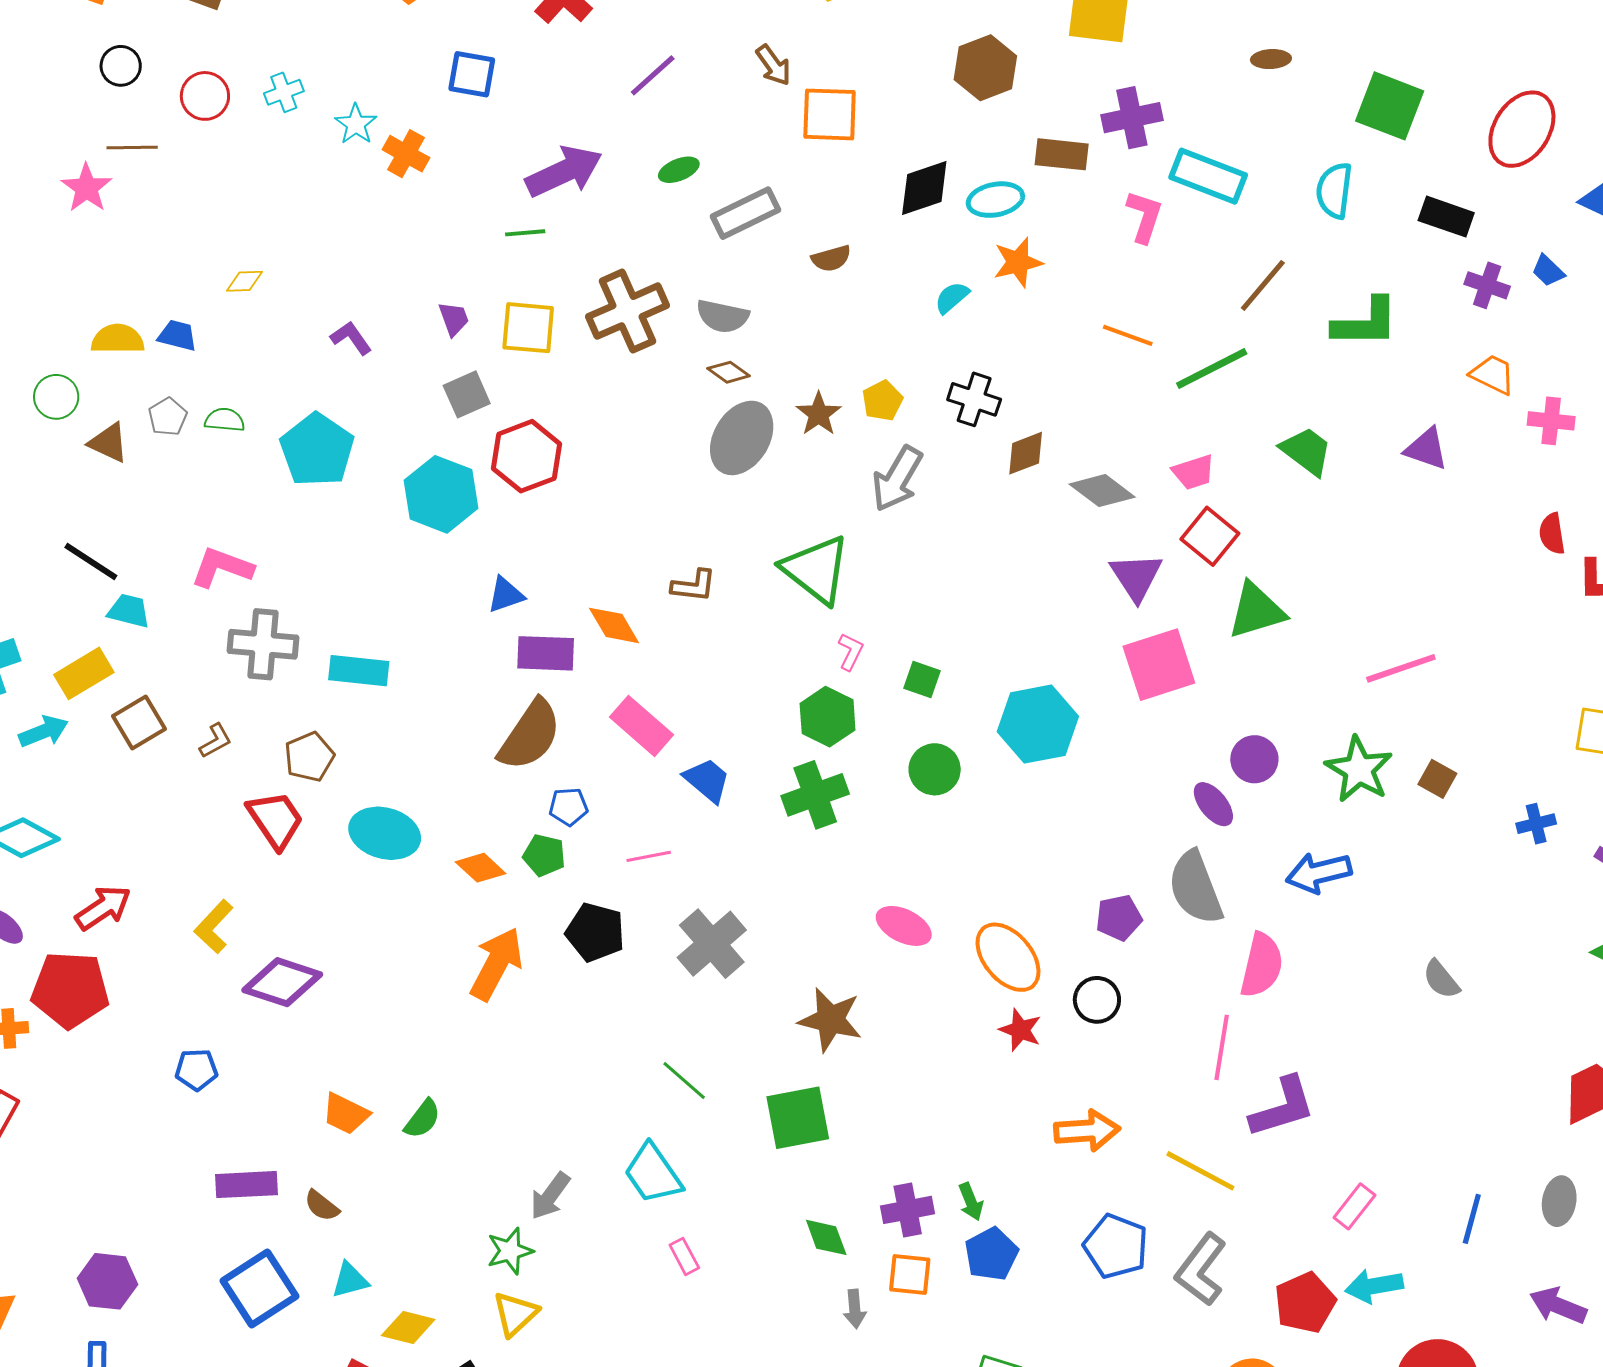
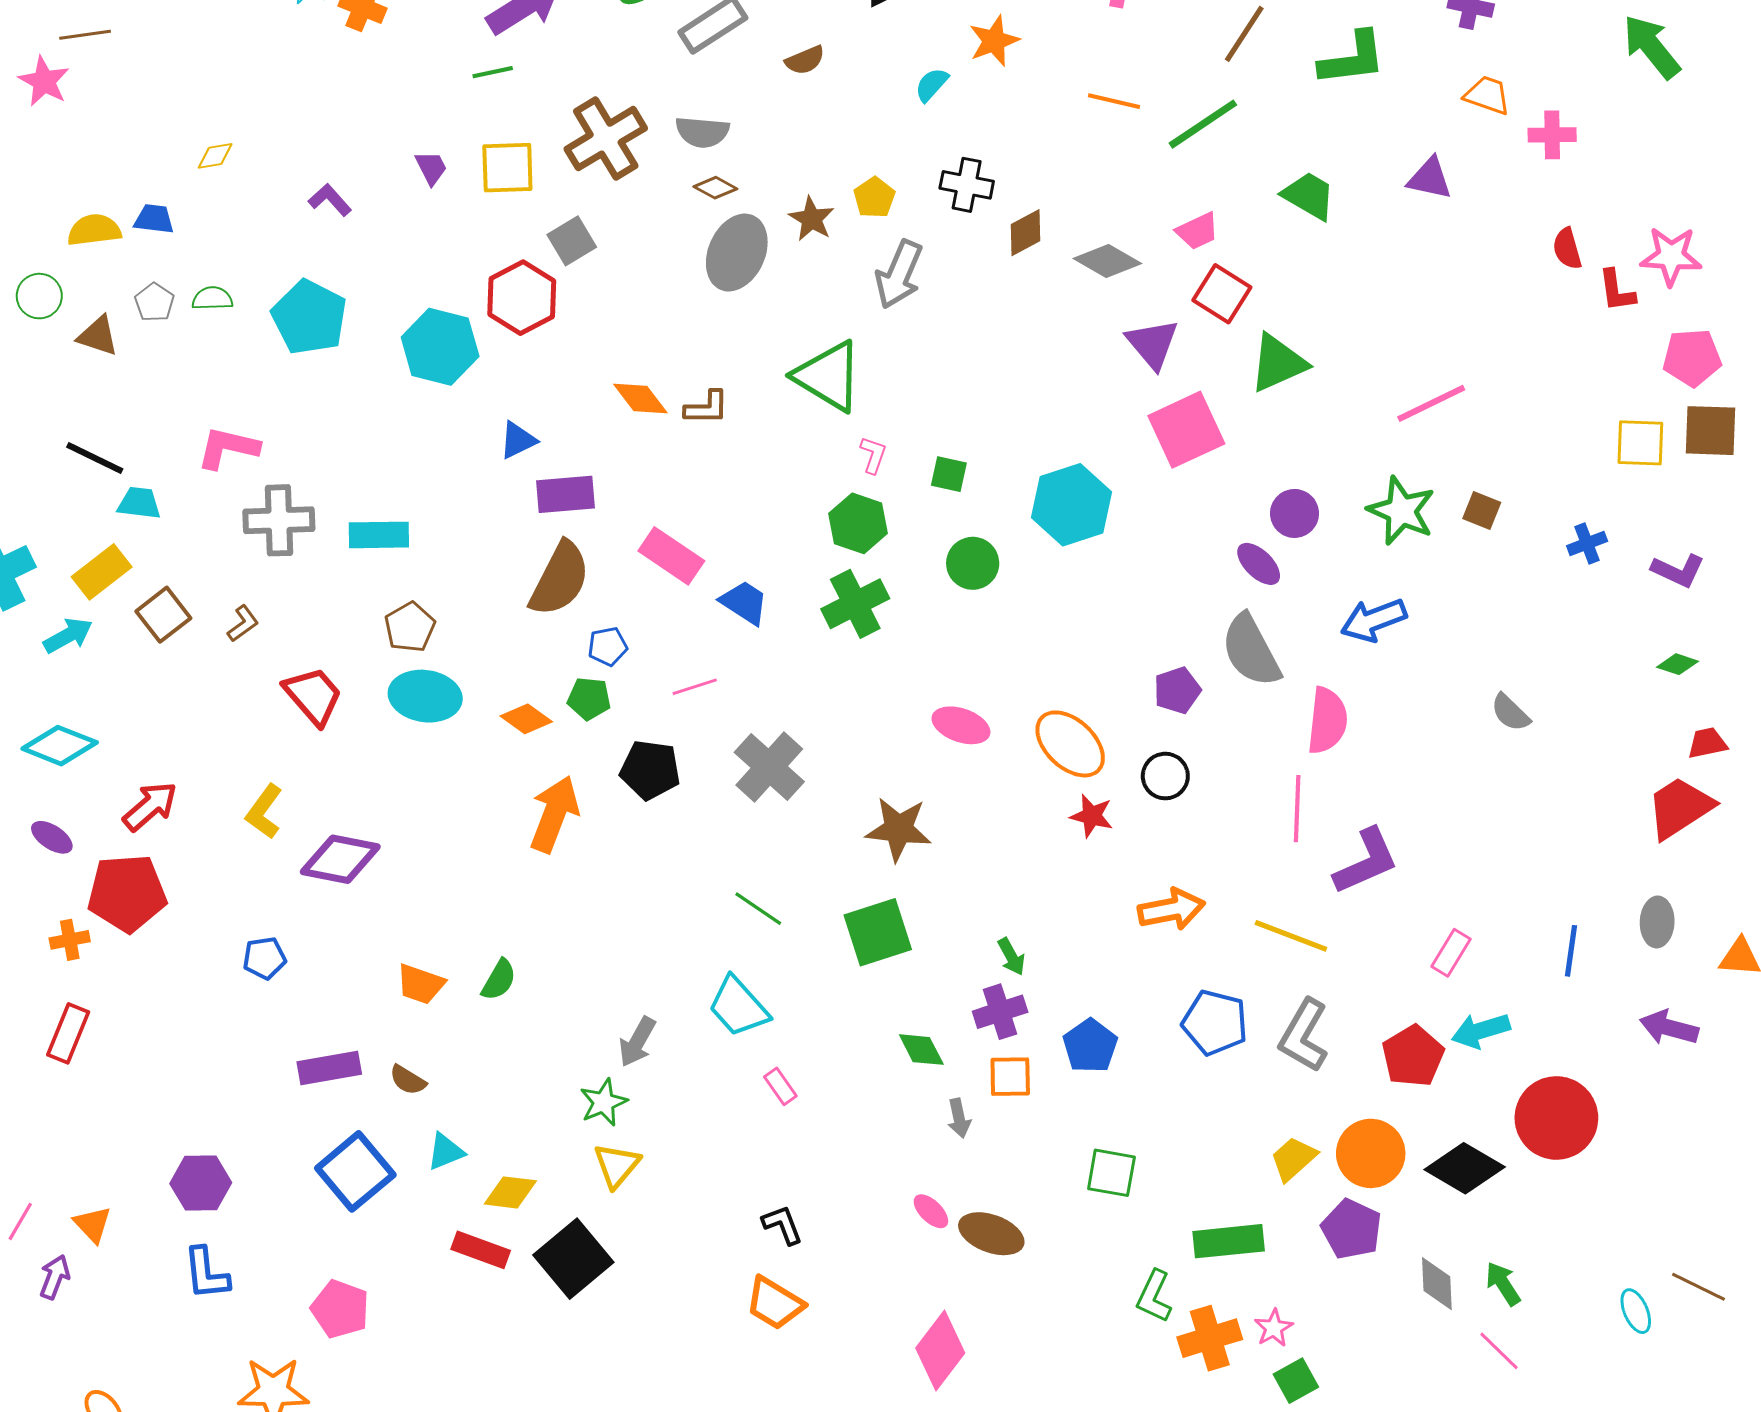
gray square: (467, 394) -> (572, 241), moved
orange diamond: (614, 625) -> (640, 399), moved
brown pentagon: (309, 757) -> (410, 627), moved
green arrow: (971, 1202) -> (1011, 957), moved

